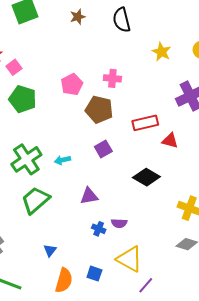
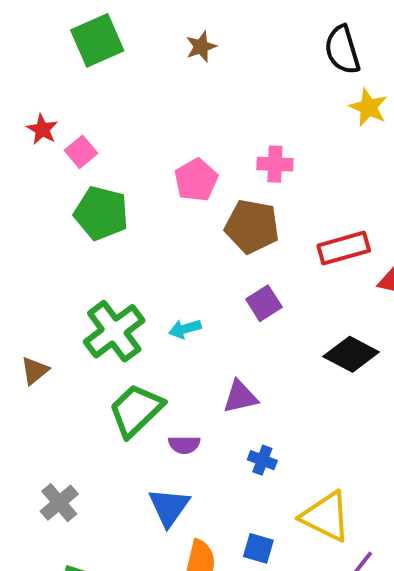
black semicircle: (122, 20) -> (342, 50), moved
purple semicircle: (119, 223) -> (184, 445), moved
blue triangle: (50, 250) -> (169, 507), size x1.6

